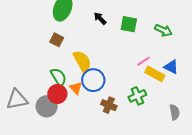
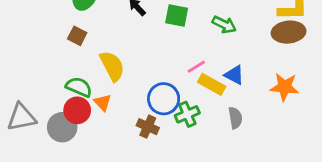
green semicircle: (58, 77) -> (79, 87), turned -36
blue circle: (93, 80) -> (164, 99), moved
gray semicircle: (174, 112) -> (235, 118), moved

